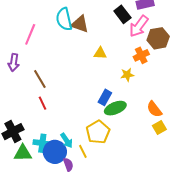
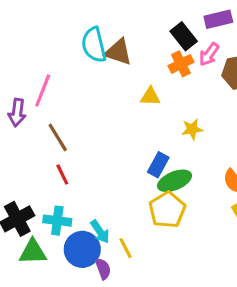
pink arrow: (139, 26) -> (209, 54), size x0.7
pink line: (30, 34) -> (43, 90), moved
orange cross: (141, 55) -> (181, 64), moved
yellow pentagon: (98, 132) -> (167, 210), moved
cyan cross: (42, 143) -> (57, 221), moved

